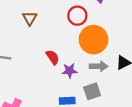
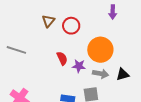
red circle: (77, 16) -> (71, 26), moved
purple star: (70, 71) -> (79, 66), moved

